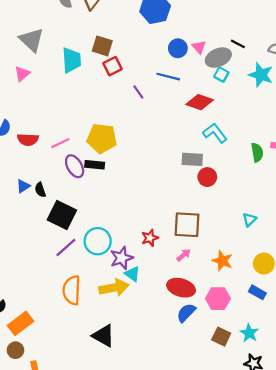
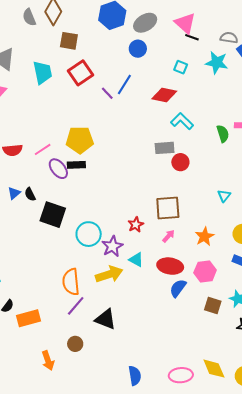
brown square: (102, 46) -> (69, 41), moved
pink triangle: (199, 47) -> (185, 23), moved, size x1.6
gray ellipse: (218, 58) -> (145, 23), moved
red square: (112, 66) -> (81, 73), size x1.4
blue line: (168, 77) -> (124, 84), moved, turned -65
purple line: (66, 248) -> (76, 306), moved
orange star: (222, 261) -> (205, 236), turned 30
cyan triangle: (132, 274) -> (136, 260), moved
orange rectangle: (21, 323) -> (29, 318), turned 30
brown circle: (15, 350) -> (75, 344), moved

